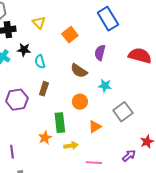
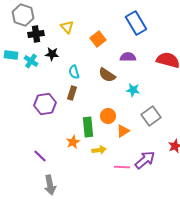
purple semicircle: (100, 53) -> (128, 57), turned 77
cyan semicircle: (40, 62) -> (74, 72), moved
orange circle: (80, 102) -> (108, 116), moved
purple line: (12, 152) -> (40, 156), turned -40
purple arrow: (129, 156) -> (145, 160), moved, size x1.5

